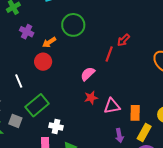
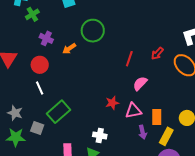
red arrow: (123, 40) -> (157, 53), moved
red circle: (43, 62) -> (40, 65), moved
pink semicircle: (88, 74) -> (140, 83), moved
white cross: (56, 126) -> (100, 135), moved
purple arrow: (119, 136) -> (143, 132), moved

